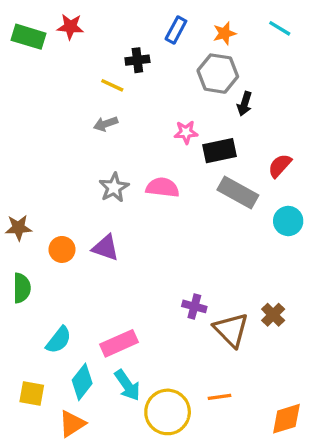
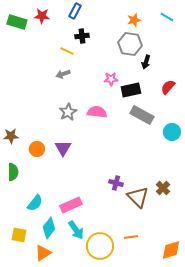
blue rectangle: (176, 30) -> (75, 11), moved
red semicircle: (280, 166) -> (168, 87), moved
purple triangle: (106, 248) -> (63, 148), turned 42

